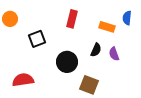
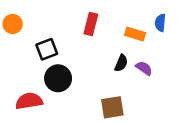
purple semicircle: (114, 54) -> (144, 68), turned 144
black circle: (67, 62) -> (58, 78), moved
brown square: (89, 85) -> (112, 107), turned -30

